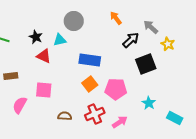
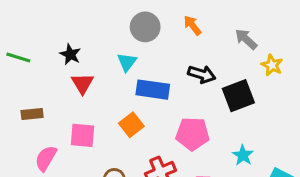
gray circle: (74, 21) -> (145, 27), moved
cyan triangle: (60, 40) -> (127, 62), moved, turned -40
black arrow: (131, 40) -> (202, 74), moved, turned 60
red triangle: (44, 56) -> (83, 83), turned 35
orange square: (90, 84) -> (131, 125), moved

